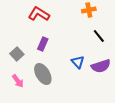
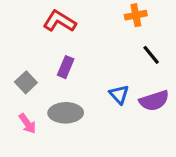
gray ellipse: (43, 74) -> (66, 113), turned -60

